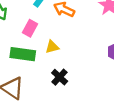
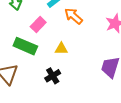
yellow triangle: (52, 47) -> (61, 49), moved

